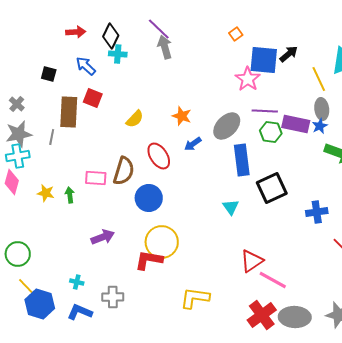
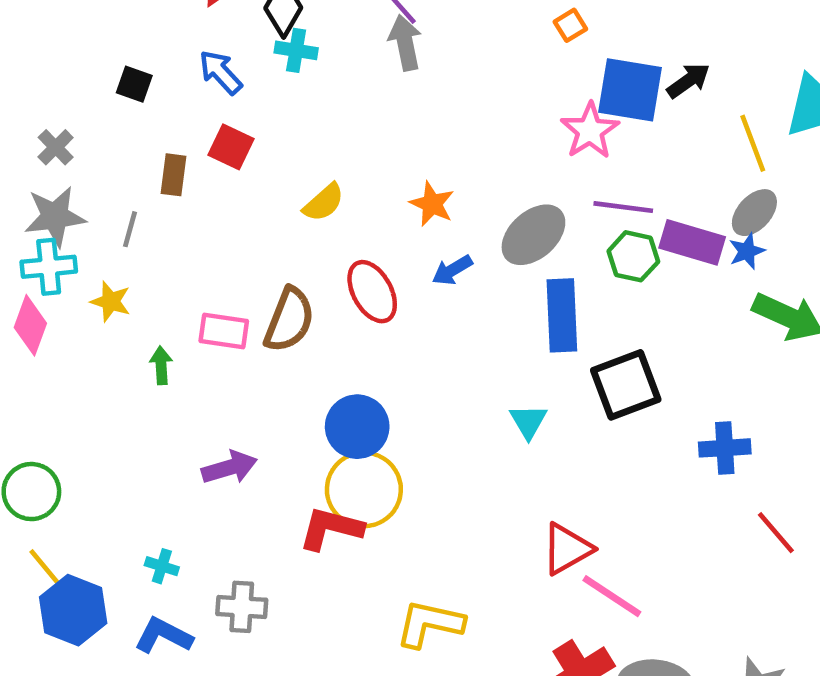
gray ellipse: (322, 109) -> (754, 213), turned 45
brown rectangle: (69, 112) -> (173, 175), size x0.6
yellow star: (46, 193) -> (111, 301), moved
blue circle: (149, 198) -> (357, 427), moved

